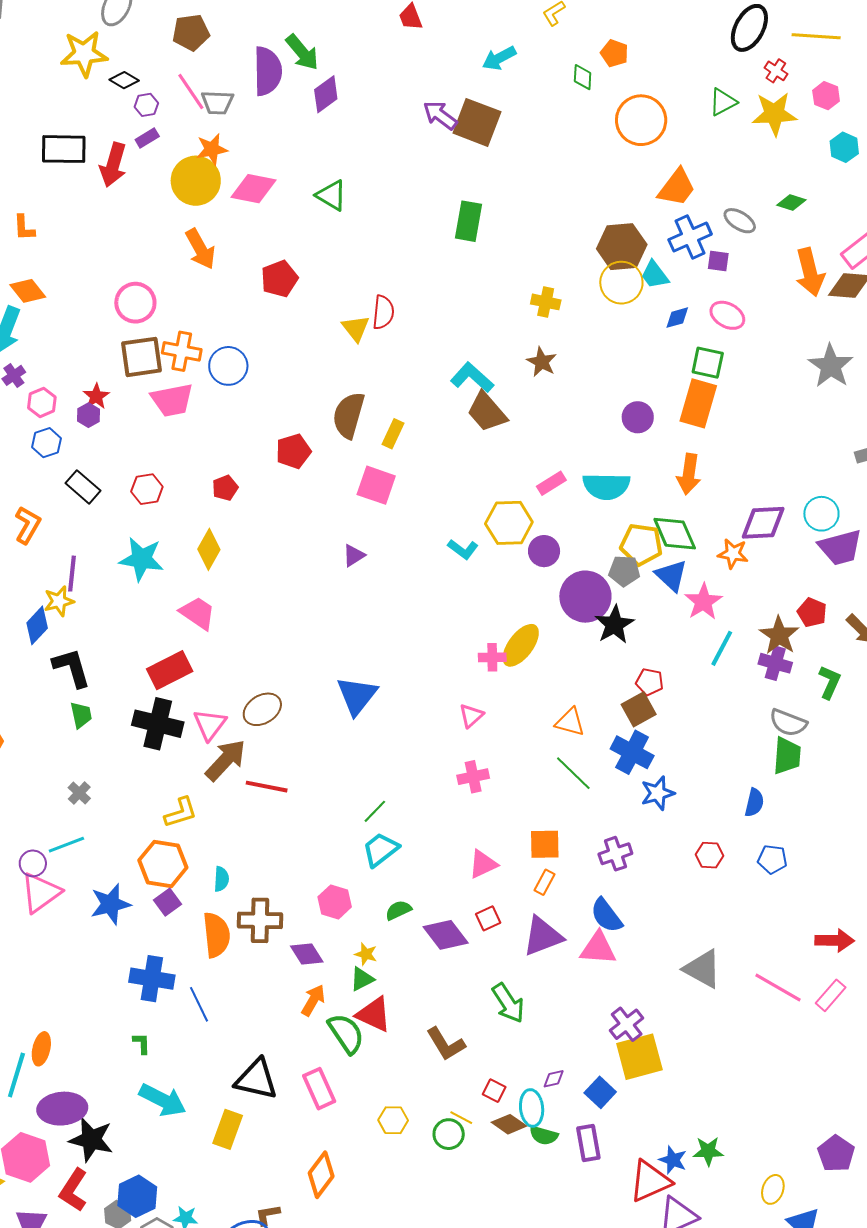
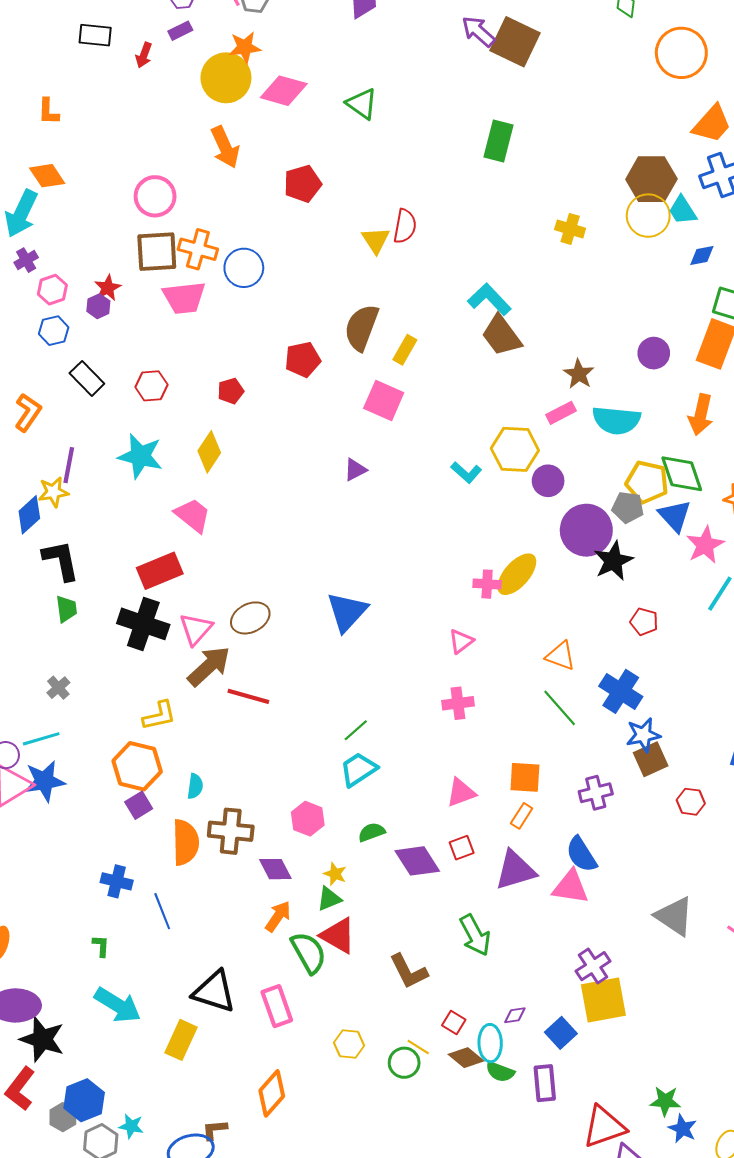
black rectangle: (64, 149) -> (95, 35), size x0.7
red arrow: (113, 165) -> (144, 55), size x0.6
brown star: (542, 362) -> (579, 374), moved
brown square: (639, 709) -> (651, 759), moved
blue star: (110, 904) -> (44, 781), moved
blue cross: (152, 979) -> (117, 881), size x0.7
blue star: (673, 1160) -> (683, 1129), moved

